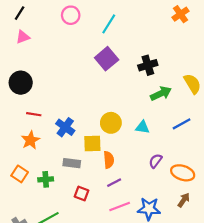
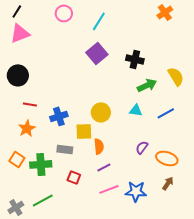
pink triangle: (23, 37) -> (20, 33), size x1.5
black cross: (148, 65) -> (135, 59), turned 30
blue cross: (65, 127) -> (59, 116), turned 36
cyan triangle: (142, 127) -> (136, 110), moved
green cross: (46, 179) -> (41, 164), size x1.5

